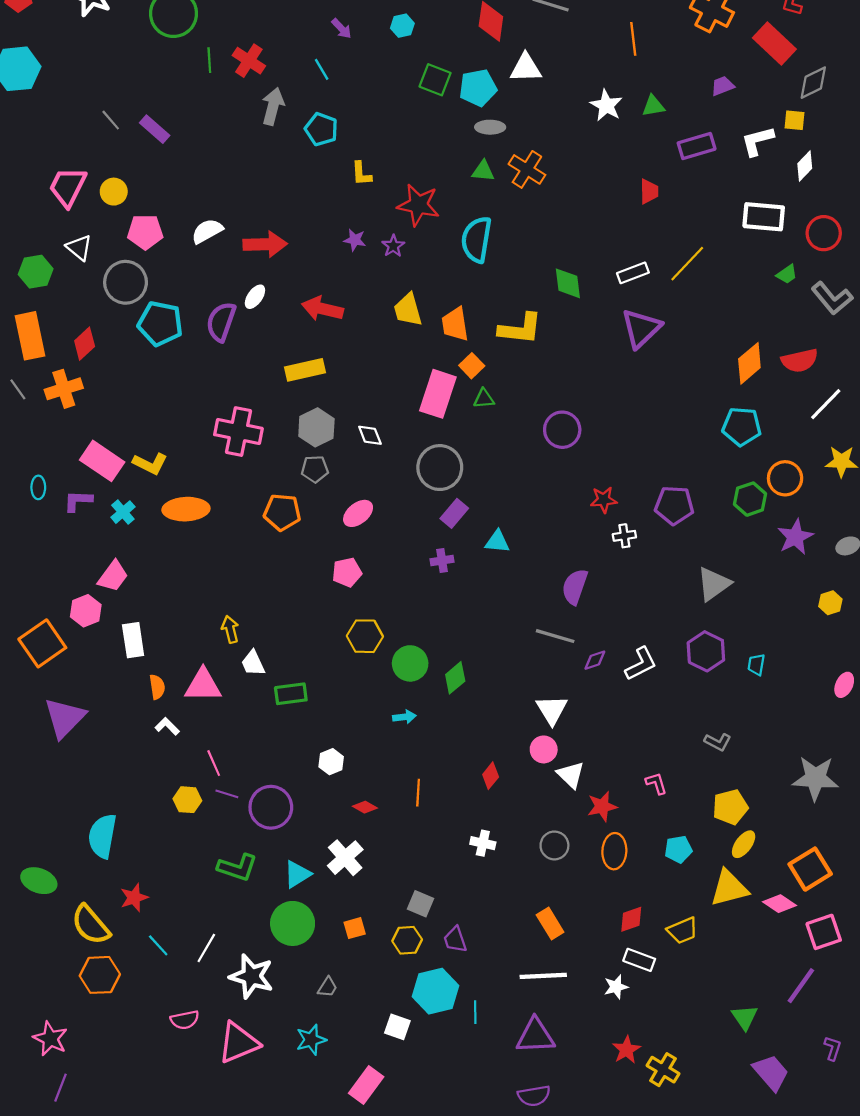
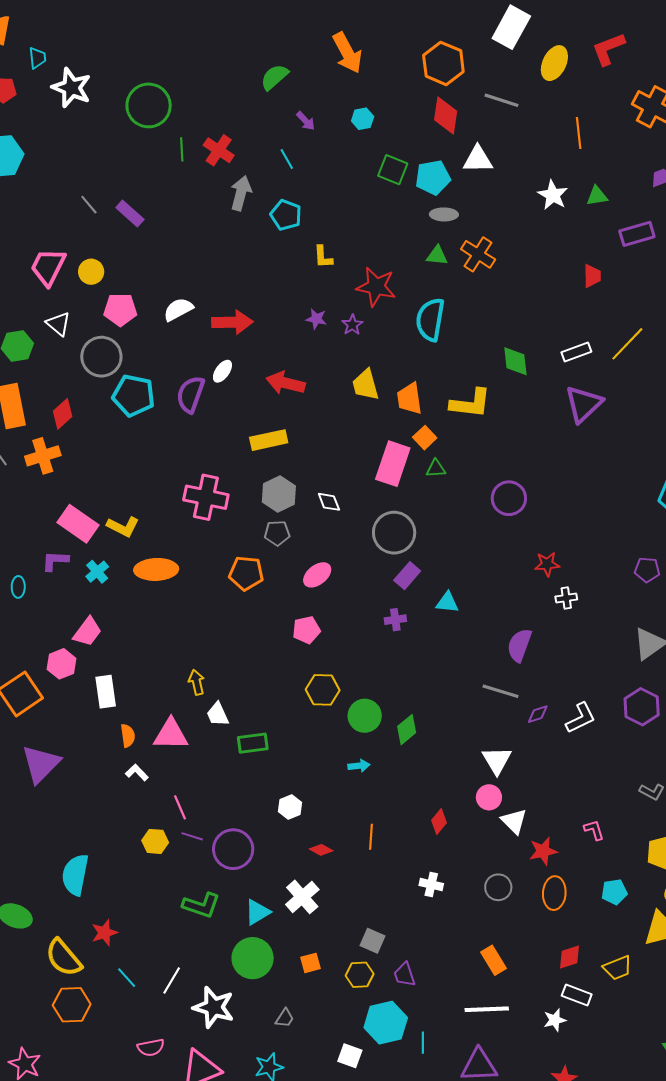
cyan ellipse: (38, 487) -> (18, 587), moved
purple pentagon: (674, 505) -> (647, 570), moved, size x0.7

